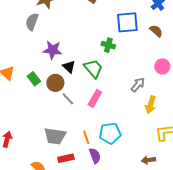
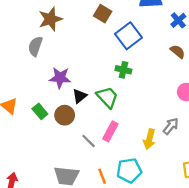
blue square: (127, 22) -> (128, 36), moved, turned -30
black triangle: (69, 67) -> (80, 96), turned 40
gray arrow: (138, 85) -> (171, 126), moved
gray line: (68, 99) -> (89, 141), moved
yellow arrow: (151, 105) -> (149, 139), moved

